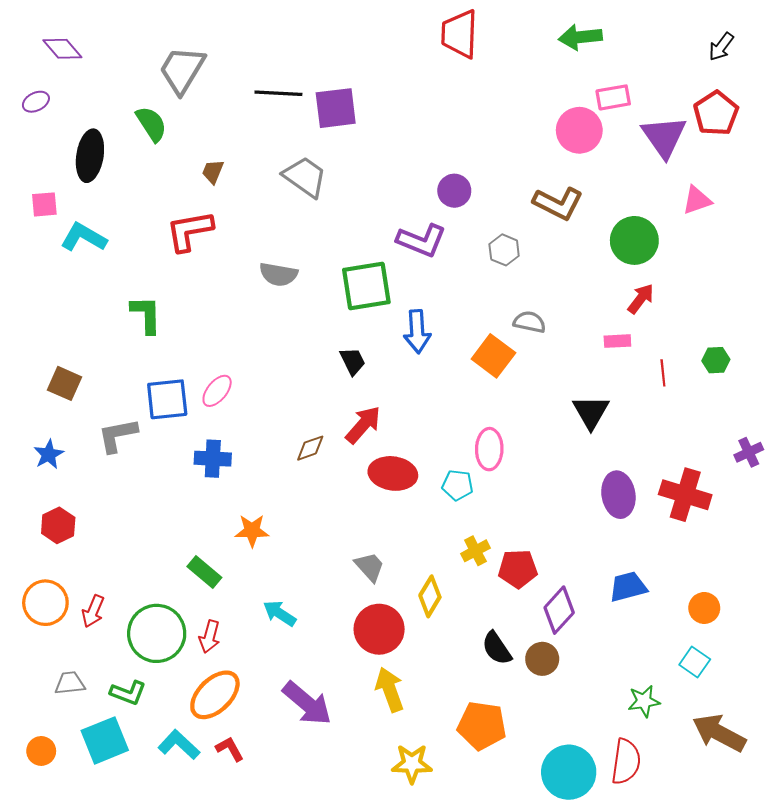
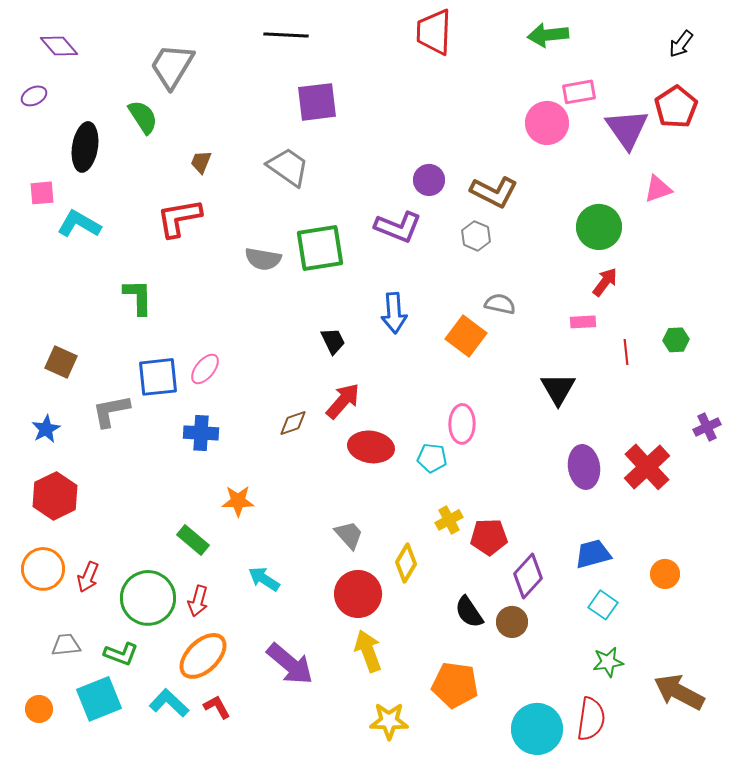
black line: (278, 93) -> (286, 35), moved
brown L-shape: (558, 203) -> (494, 192), moved
green square: (366, 286) -> (320, 248), moved
red cross: (685, 495) -> (647, 467), turned 30
red hexagon: (58, 525) -> (55, 496), size x1.4
cyan square: (695, 662) -> (603, 605), moved

